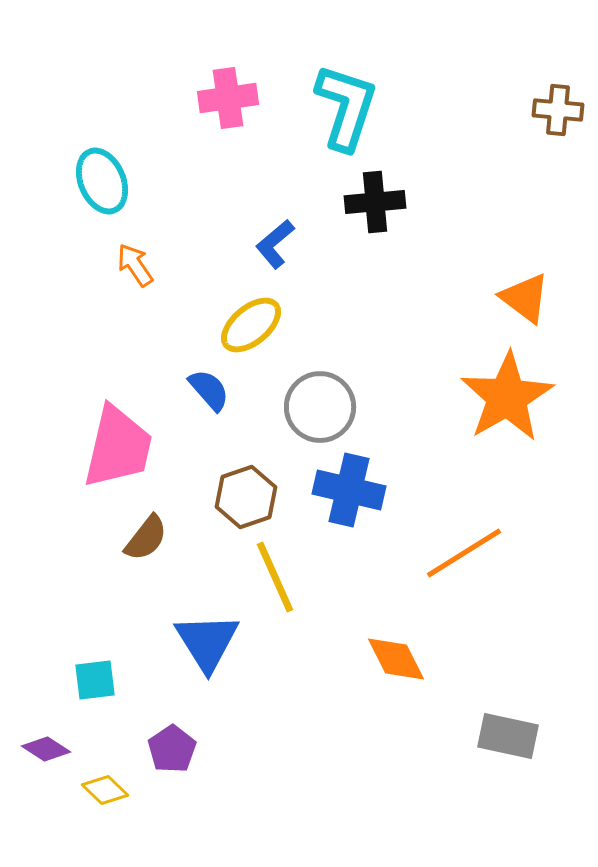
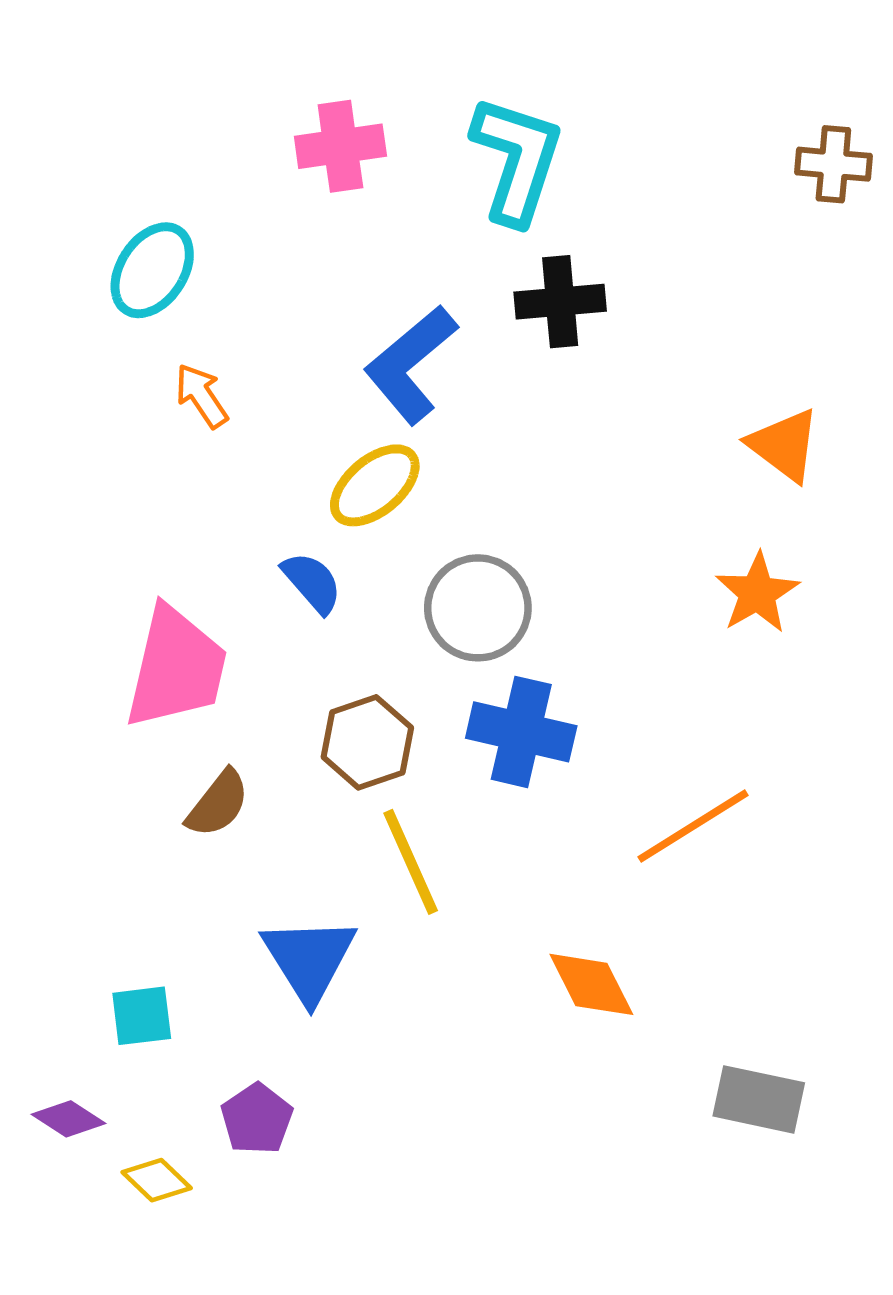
cyan ellipse: (102, 181) -> (152, 270), turned 56
blue L-shape: (275, 244) -> (411, 364), size x1.6
orange star: (507, 397) -> (757, 593), size x0.6

